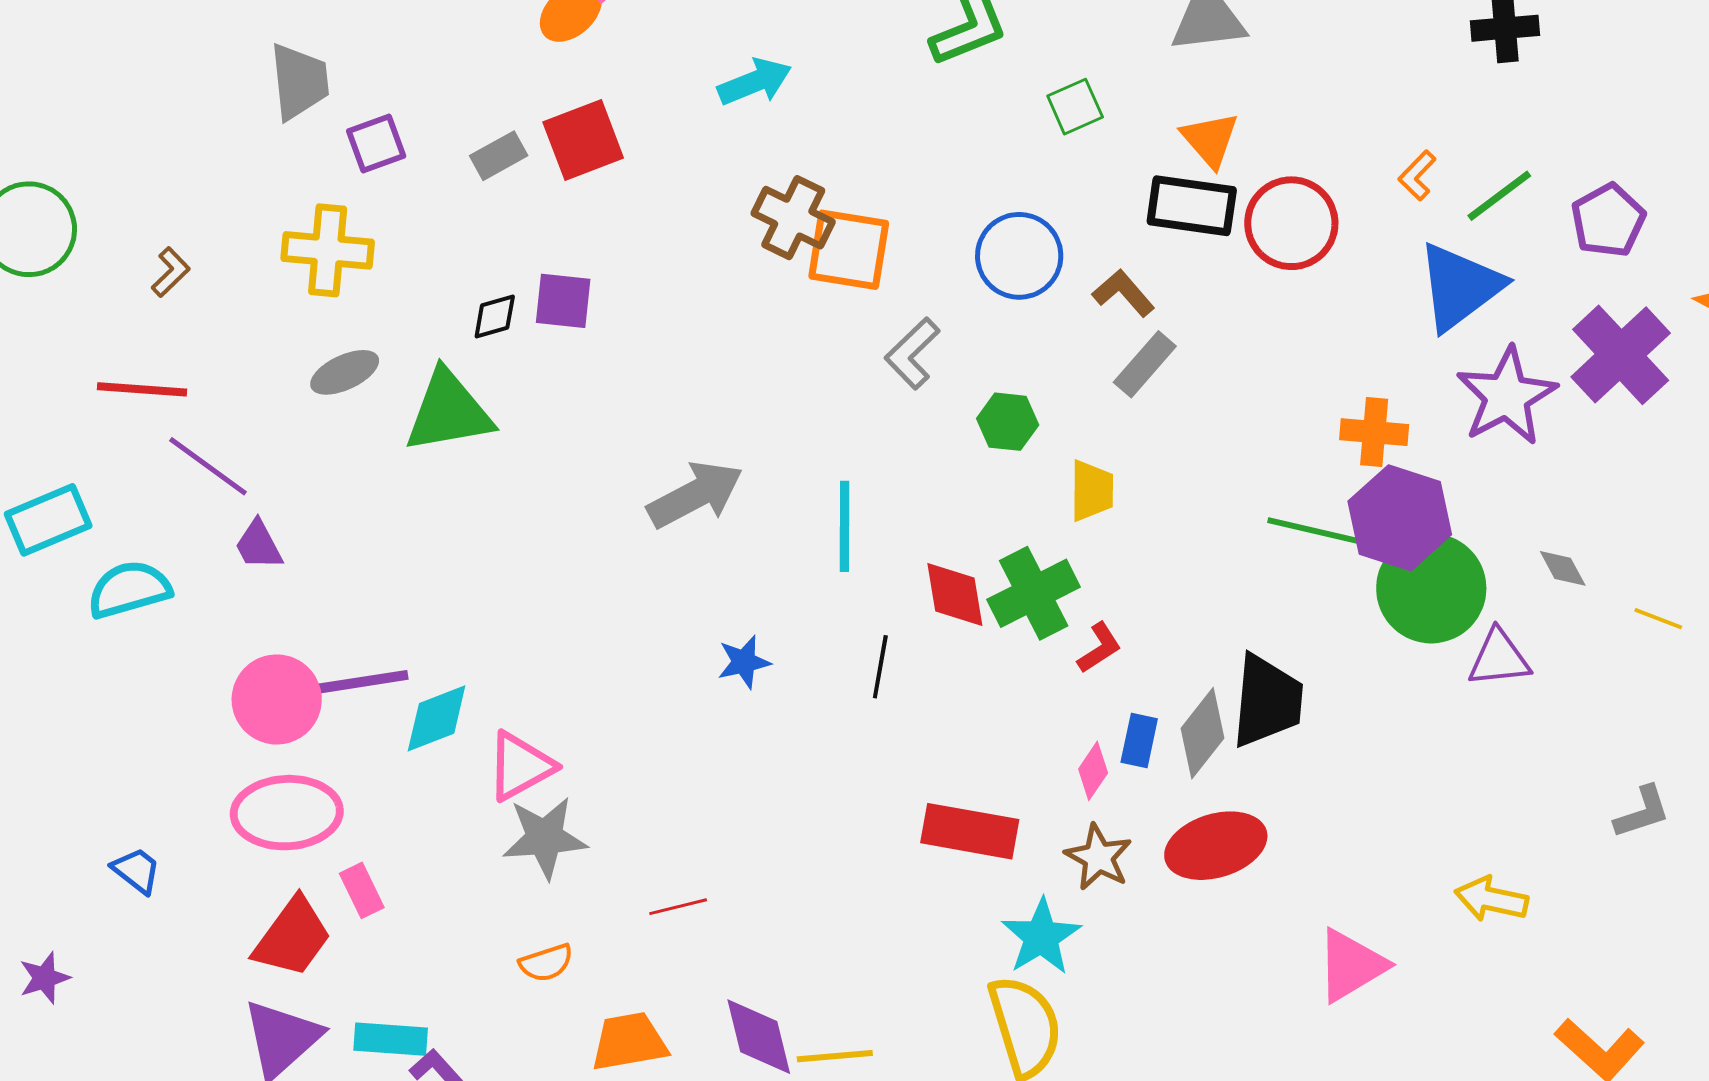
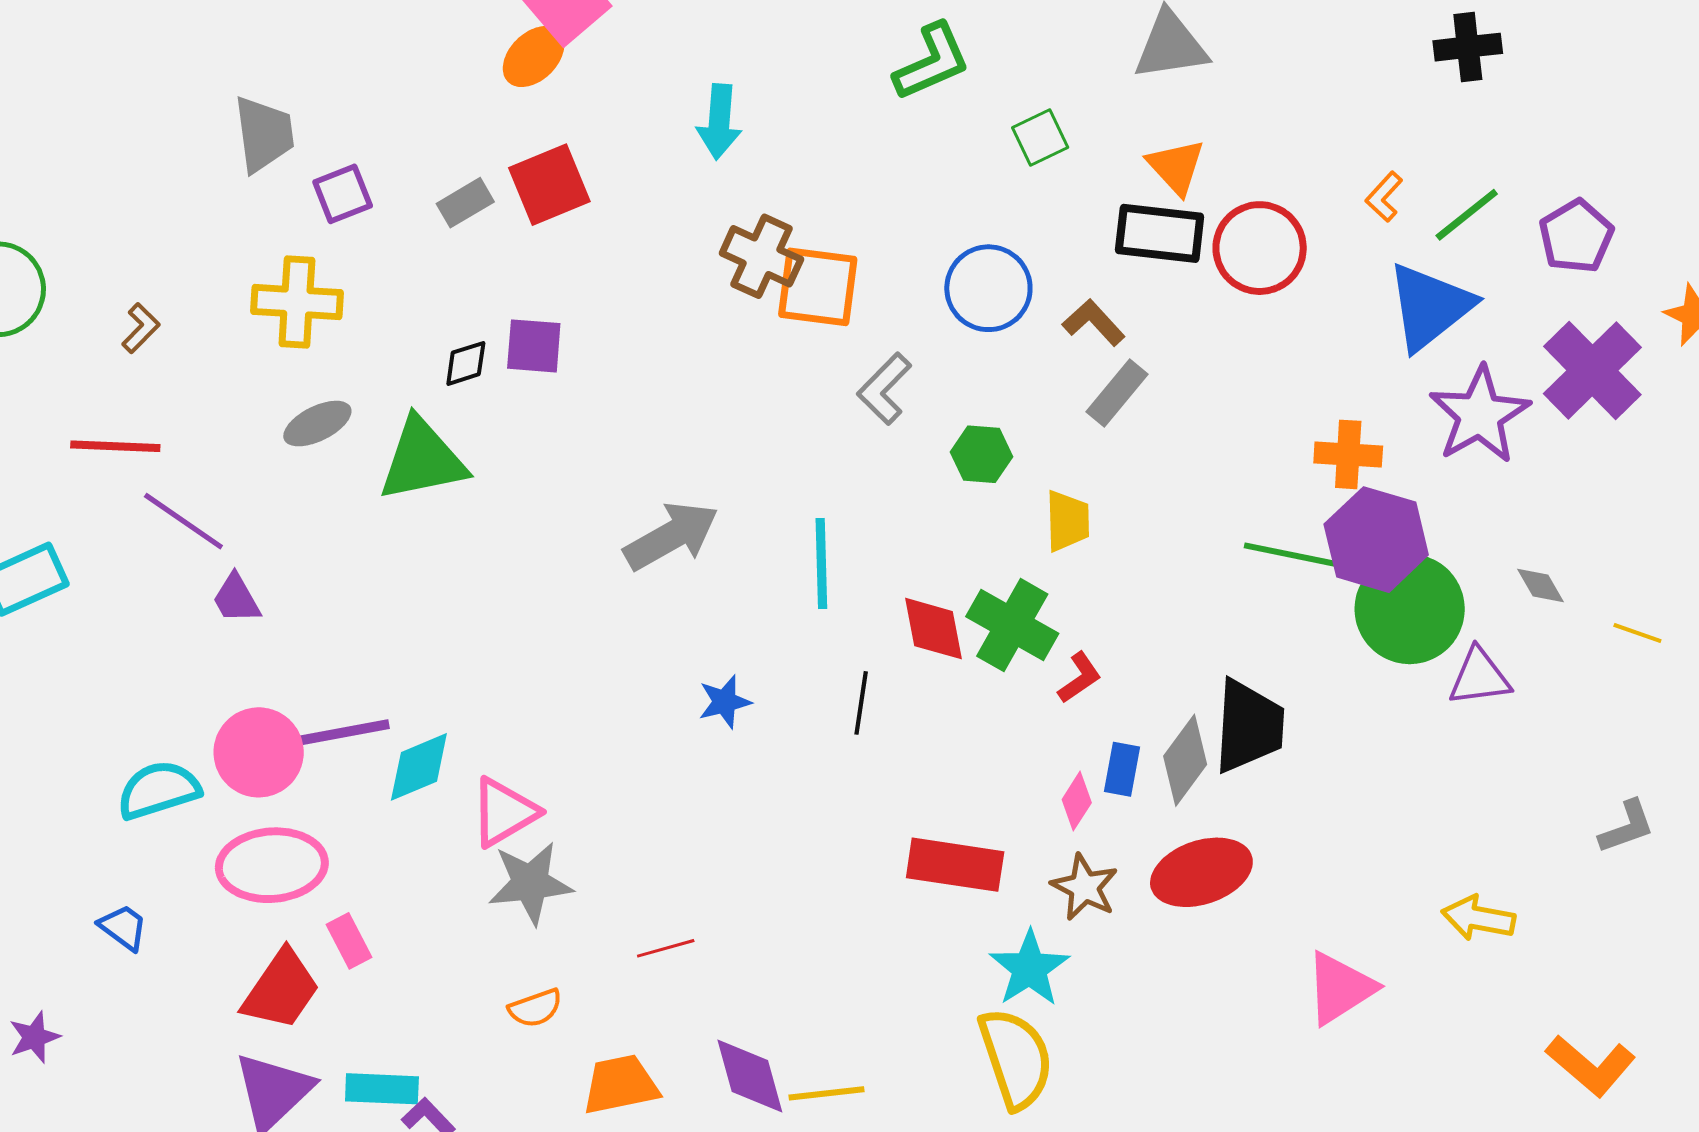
cyan arrow: (755, 82) -> (719, 122), turned 118
cyan semicircle: (129, 589) -> (159, 790), moved
green cross: (1034, 593) -> (1012, 625), turned -32

